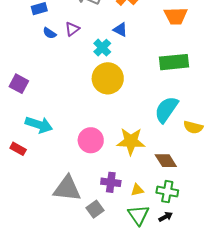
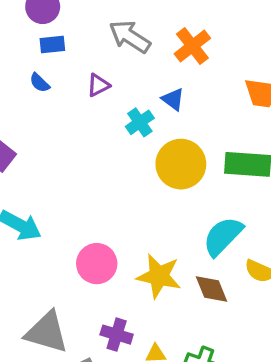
blue semicircle: (49, 33) -> (40, 83), moved
yellow circle: (108, 78) -> (181, 164), moved
brown diamond: (166, 161) -> (212, 289), moved

